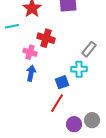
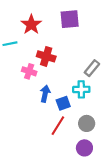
blue arrow: (31, 73) -> (45, 94), moved
gray circle: (92, 120) -> (87, 123), moved
purple circle: (74, 124) -> (84, 148), moved

